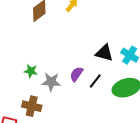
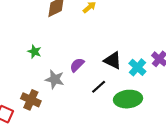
green star: (31, 71) -> (35, 52), moved
purple semicircle: (76, 74) -> (77, 65), moved

